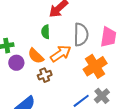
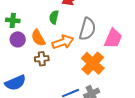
orange cross: (95, 66) -> (93, 63), turned -30

